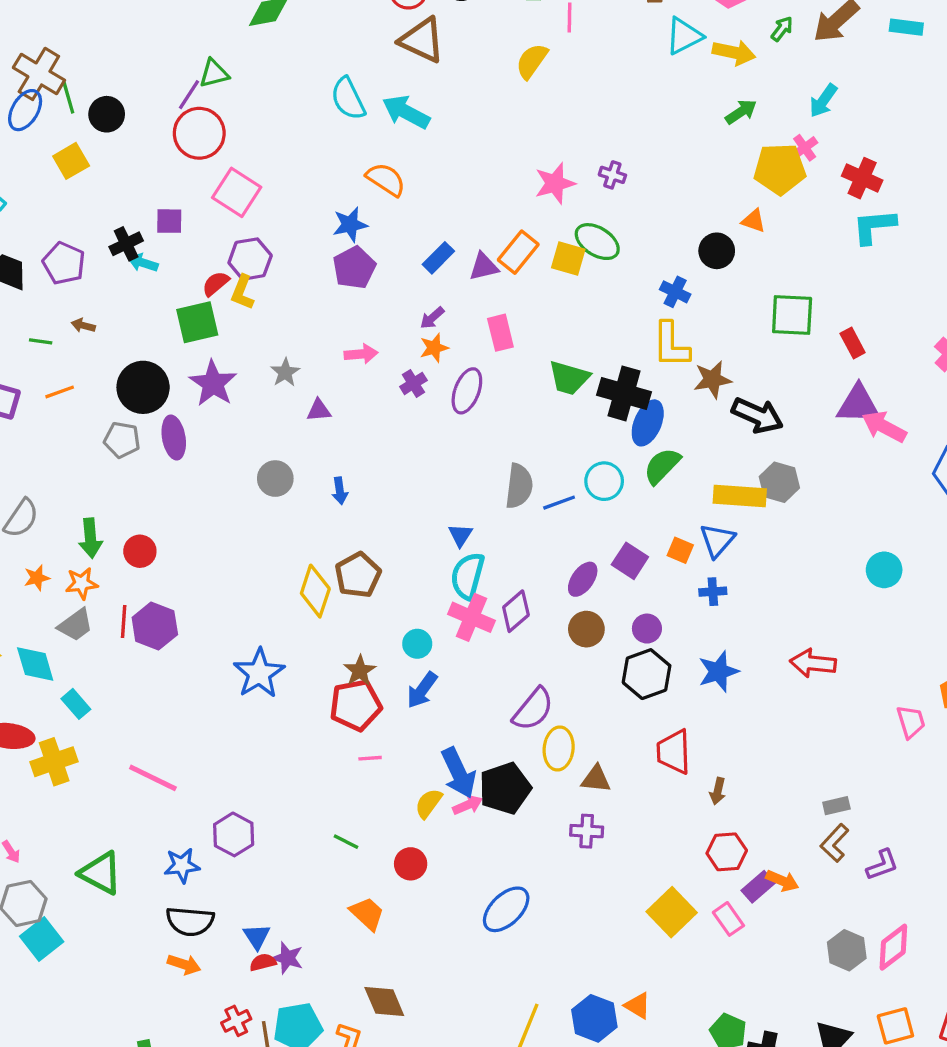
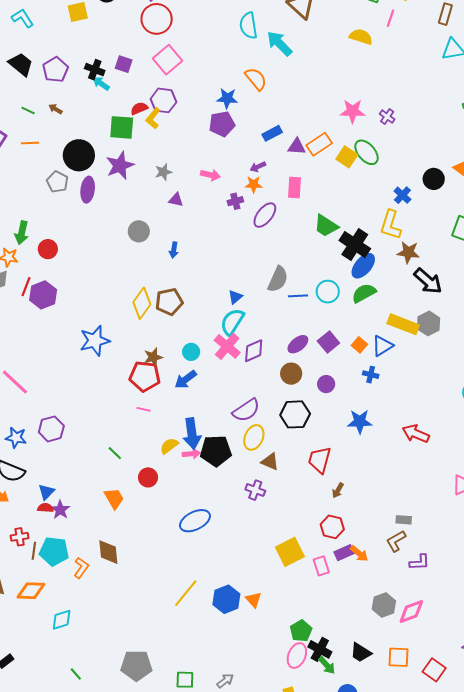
yellow semicircle: (532, 61) -> (361, 37), turned 55
black cross: (126, 244) -> (95, 70), turned 30
black hexagon: (647, 674) -> (295, 414), moved

